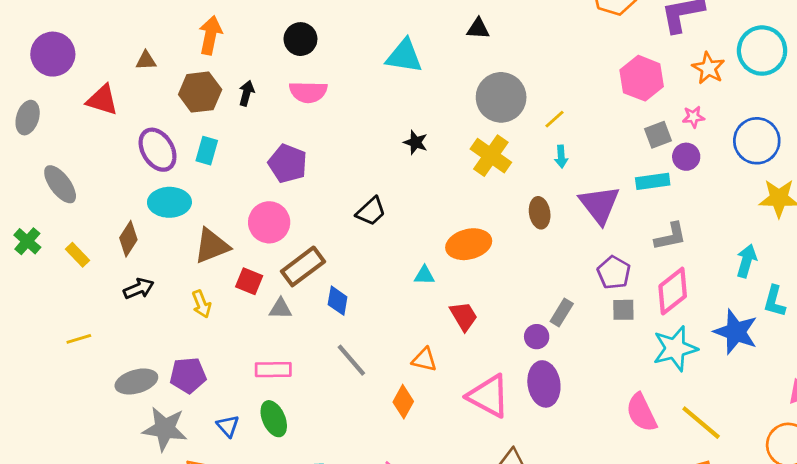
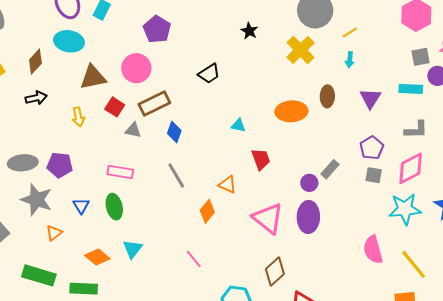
purple triangle: (599, 205) -> (370, 98), size x0.7
orange ellipse: (469, 244) -> (291, 111), moved

